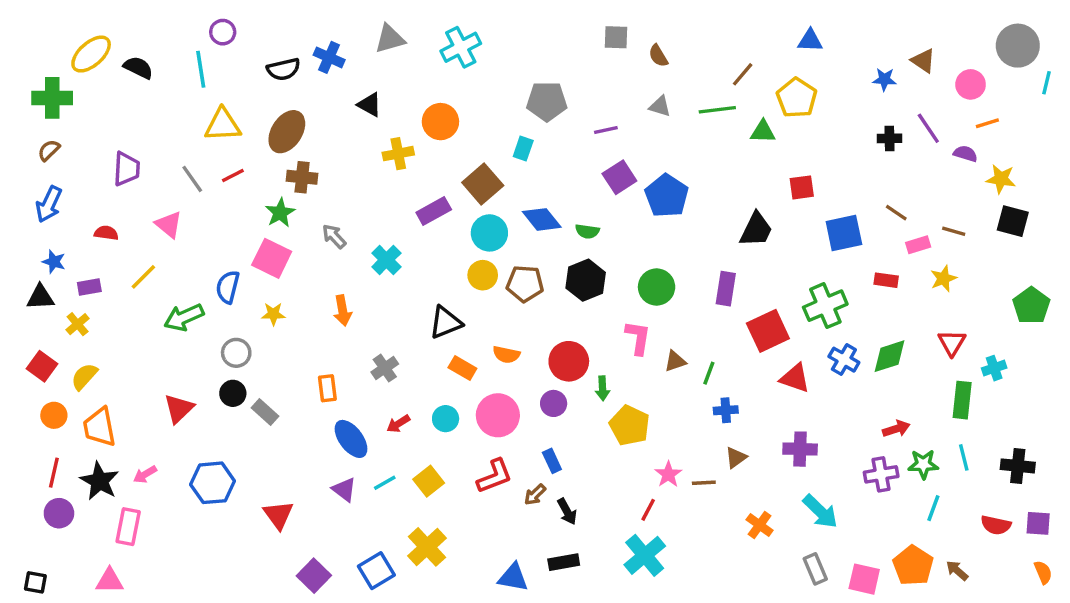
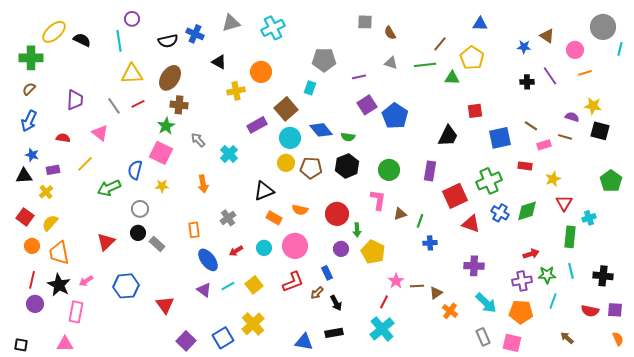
purple semicircle: (965, 154) -> (572, 117), moved
yellow star: (944, 279) -> (553, 179), moved
purple circle: (554, 403) -> (341, 249), moved
brown triangle: (736, 457) -> (436, 293), moved
orange pentagon: (913, 566) -> (521, 312), moved, turned -30

